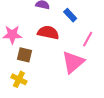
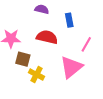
blue rectangle: (70, 15) -> (69, 20), turned 32
yellow cross: (19, 79) -> (37, 75), moved

